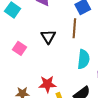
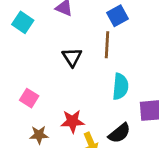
pink square: (20, 48) -> (29, 98), moved

